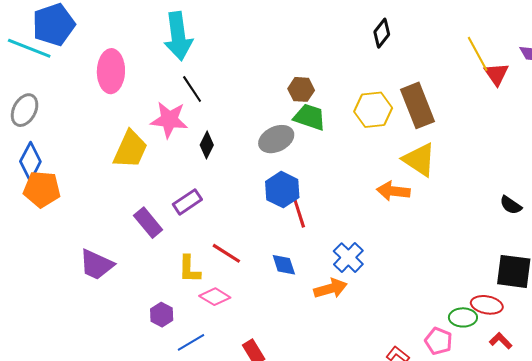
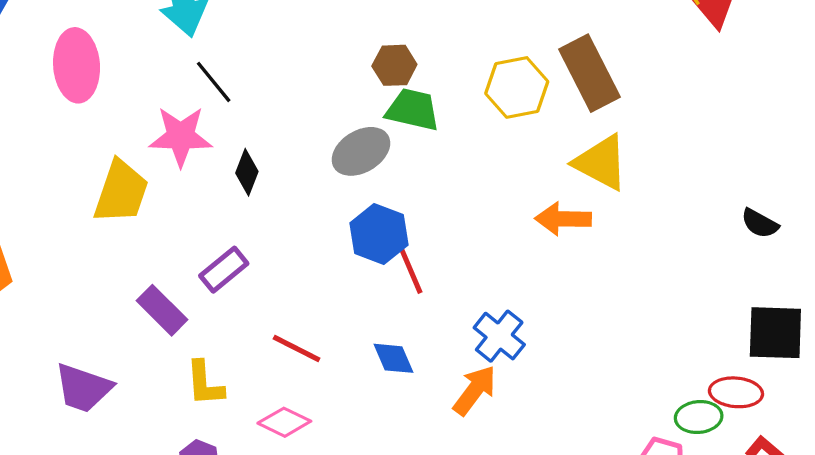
yellow L-shape: (189, 269) -> (205, 384), moved
orange arrow: (330, 289) -> (475, 390), turned -32

